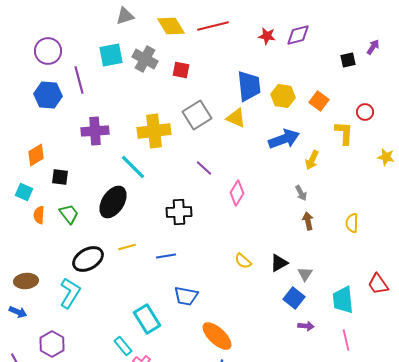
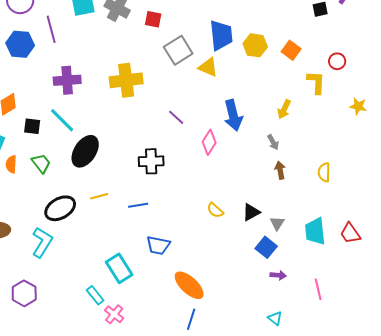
gray square: (197, 115) -> (178, 50), moved
blue arrow: (284, 139) -> (233, 115), moved, turned 96
cyan line: (133, 167) -> (62, 120), moved
cyan trapezoid: (343, 300) -> (315, 231), moved

